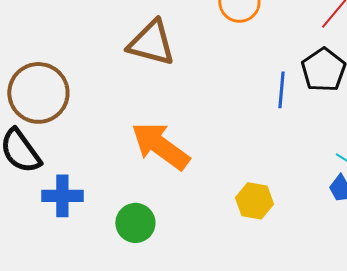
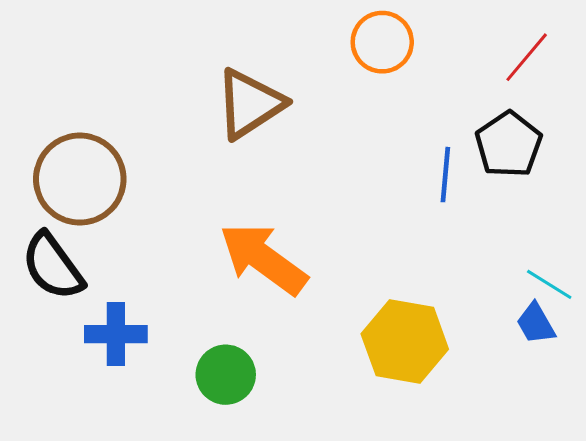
brown triangle: (151, 43) -> (250, 104), turned -48
yellow hexagon: (254, 201) -> (405, 342), size x1.5

